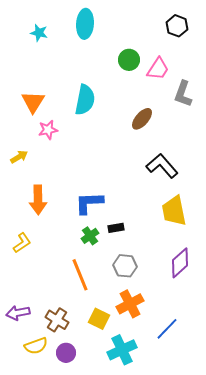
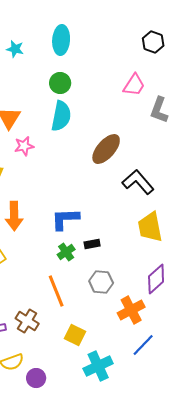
green circle: (129, 60) -> (60, 83), moved
brown ellipse: (142, 119) -> (106, 149), moved, size x1.4
orange cross: (130, 304) -> (131, 310), moved
brown cross: (57, 320) -> (27, 321), moved
purple circle: (66, 353) -> (36, 378), moved

